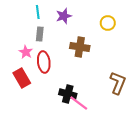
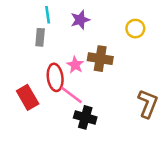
gray rectangle: (40, 34) -> (40, 37), moved
pink star: (26, 52) -> (75, 65), moved
pink line: (79, 103) -> (71, 95), moved

